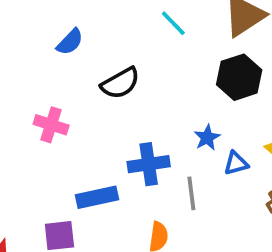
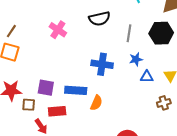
gray line: (191, 193) -> (129, 33), moved
blue rectangle: (97, 197) -> (76, 90), moved

